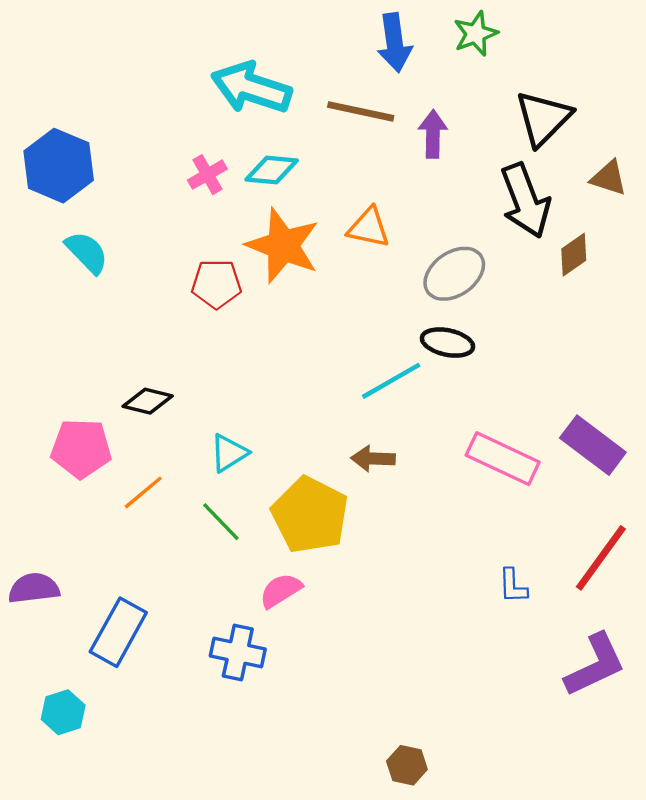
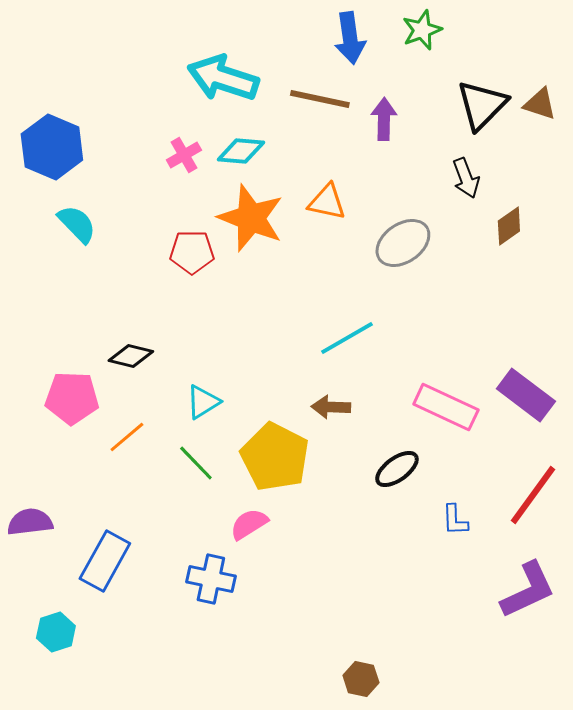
brown triangle: (609, 178) -> (540, 104), moved
black arrow: (525, 200) -> (466, 178), size x0.6
black ellipse: (447, 343) -> (397, 469), moved, turned -48

